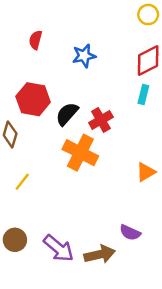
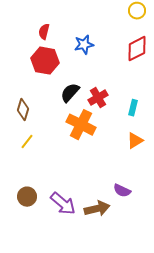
cyan rectangle: (143, 94) -> (133, 108), moved
red hexagon: (33, 99) -> (45, 61), moved
yellow line: (22, 182) -> (27, 142), moved

